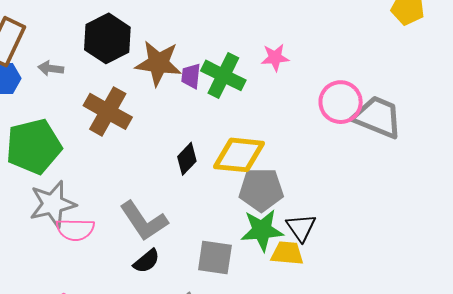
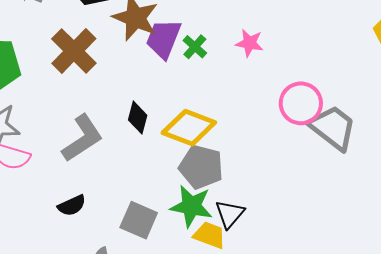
green cross: (223, 75) -> (195, 47), size x0.6
purple trapezoid: (191, 76) -> (164, 39), size x1.6
black diamond: (187, 159) -> (138, 118), turned -44
gray L-shape: (144, 221) -> (82, 138), moved, turned -105

